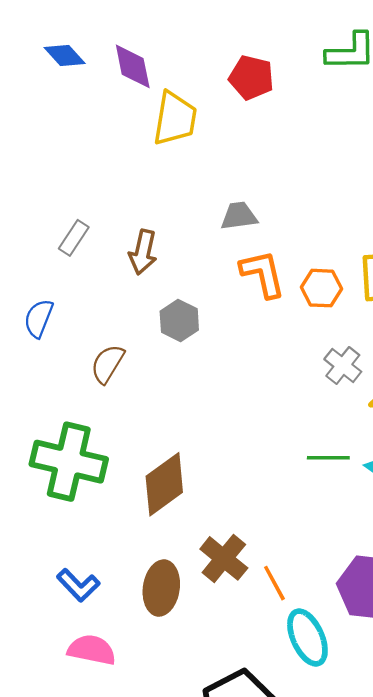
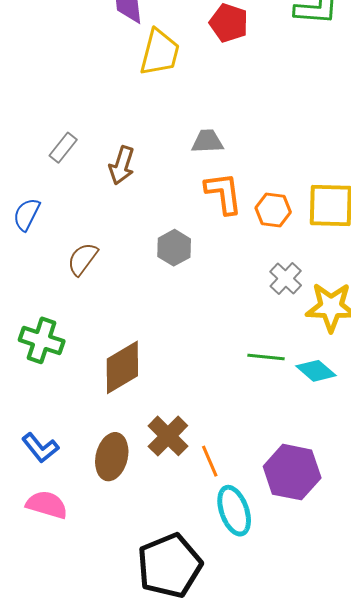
gray hexagon: (179, 321) -> (174, 248), moved
green cross: (69, 462) -> (42, 340), size x0.7

